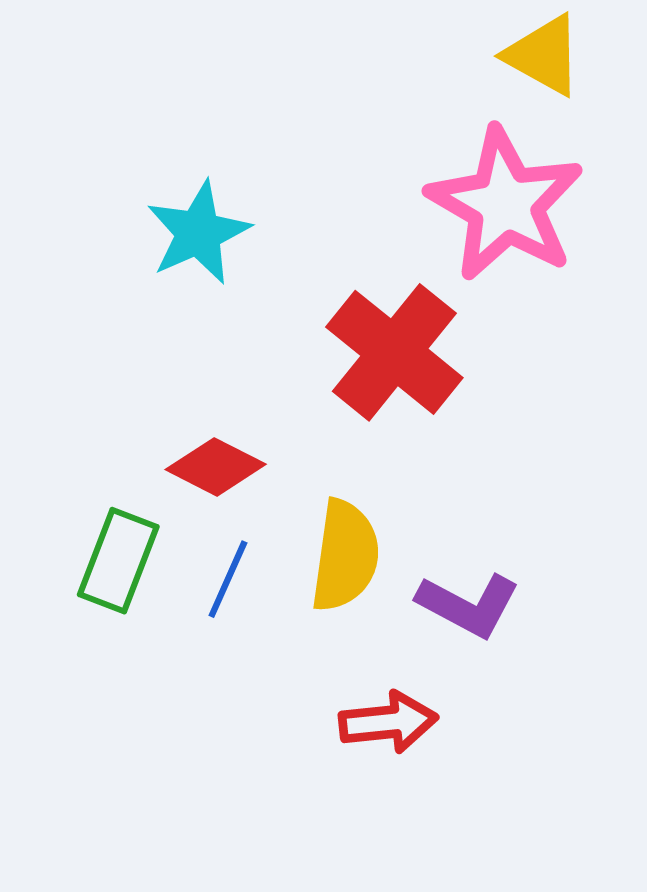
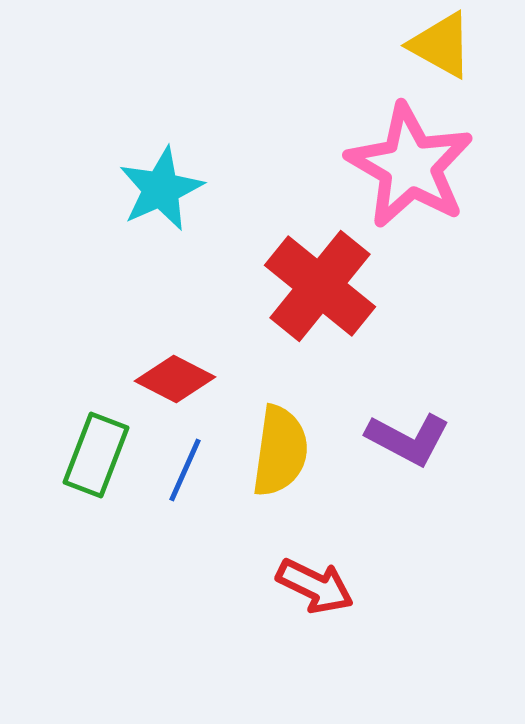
purple L-shape: (468, 605) -> (408, 439), moved
red arrow: (388, 722) -> (315, 586), turned 32

